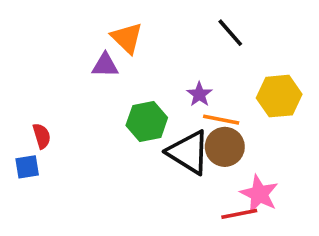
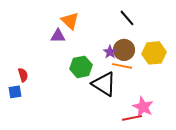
brown circle: (225, 147) -> (124, 50), moved

